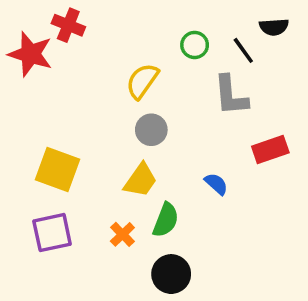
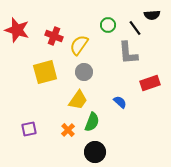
red cross: (68, 25) -> (54, 36), moved
yellow square: (58, 169) -> (45, 72), moved, turned -35
purple square: (52, 233) -> (29, 129), size x0.7

